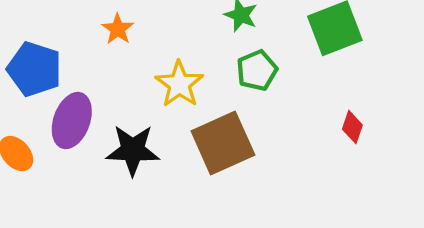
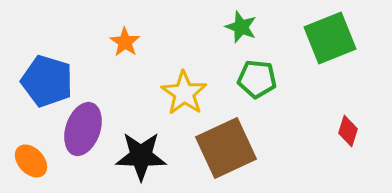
green pentagon: (257, 70) -> (257, 79), turned 30

